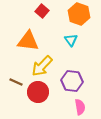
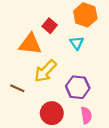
red square: (42, 11) -> (50, 26), moved
red circle: (38, 92) -> (52, 113), moved

